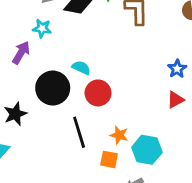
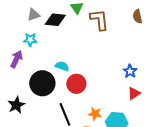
blue star: (177, 69) -> (130, 71), moved
red triangle: (176, 100) -> (134, 93), moved

